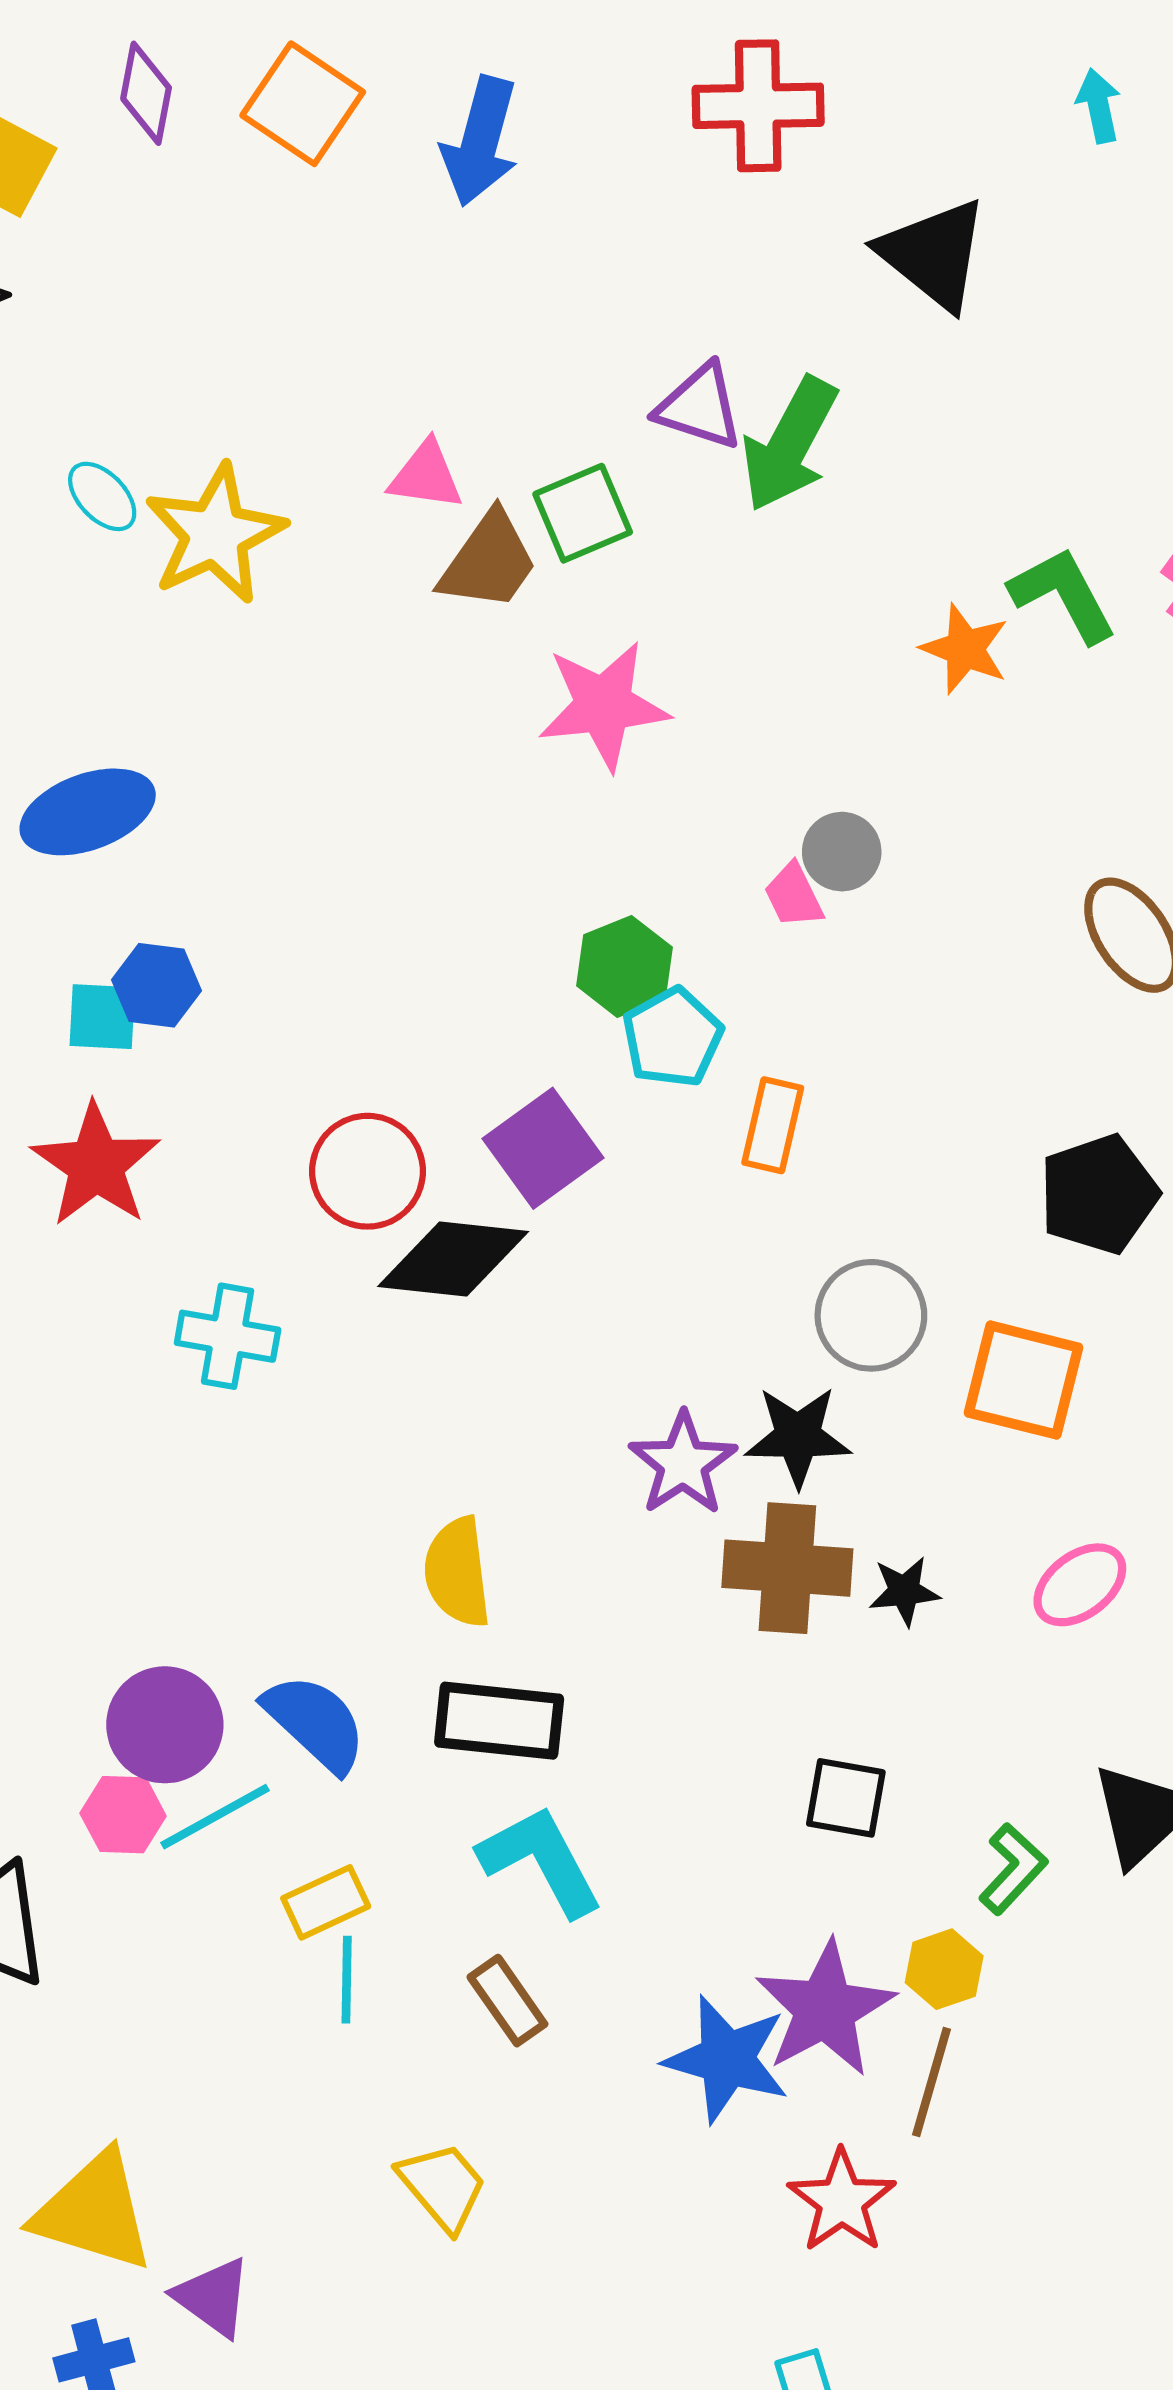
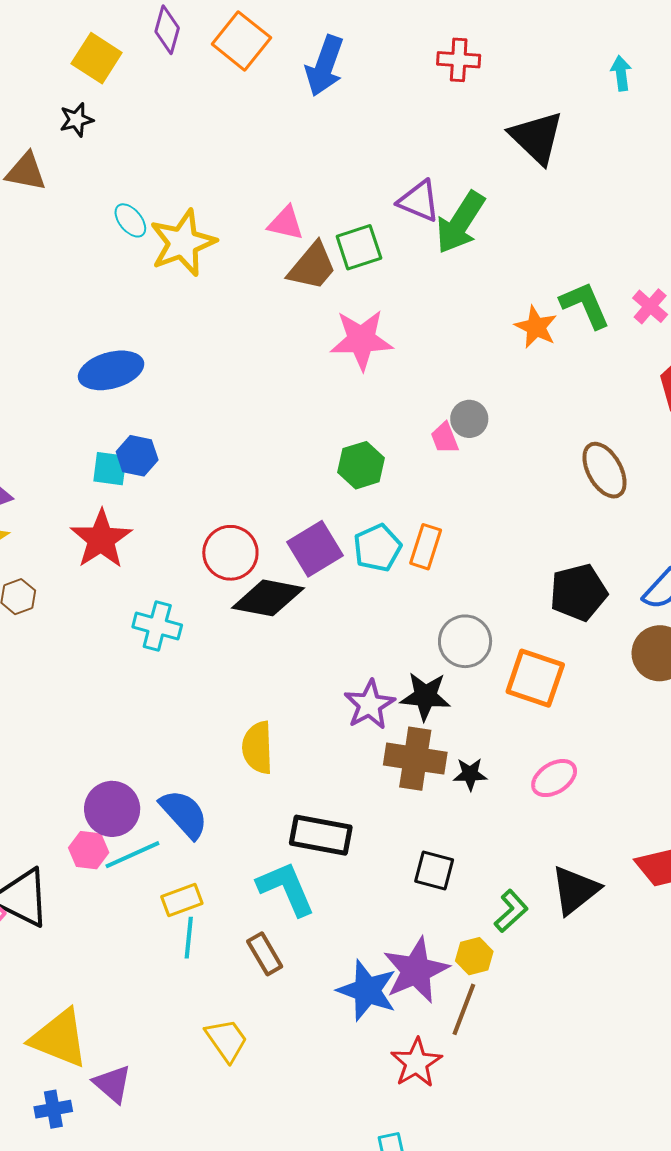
red cross: (758, 106) -> (459, 60), size x0.7
cyan pentagon: (672, 1038) -> (377, 548), moved
black rectangle: (499, 1721) -> (321, 835), moved

